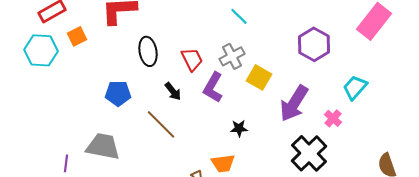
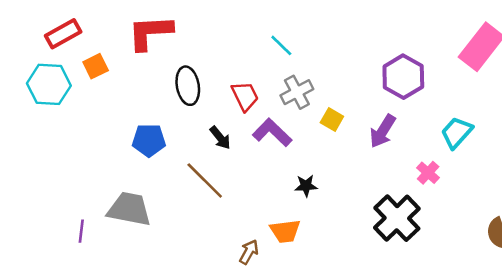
cyan line: (239, 16) -> (281, 45), moved
yellow square: (259, 77) -> (332, 119), size x0.7
purple L-shape: (213, 87) -> (272, 132), turned 104
purple arrow: (294, 103) -> (383, 131), moved, size x0.7

